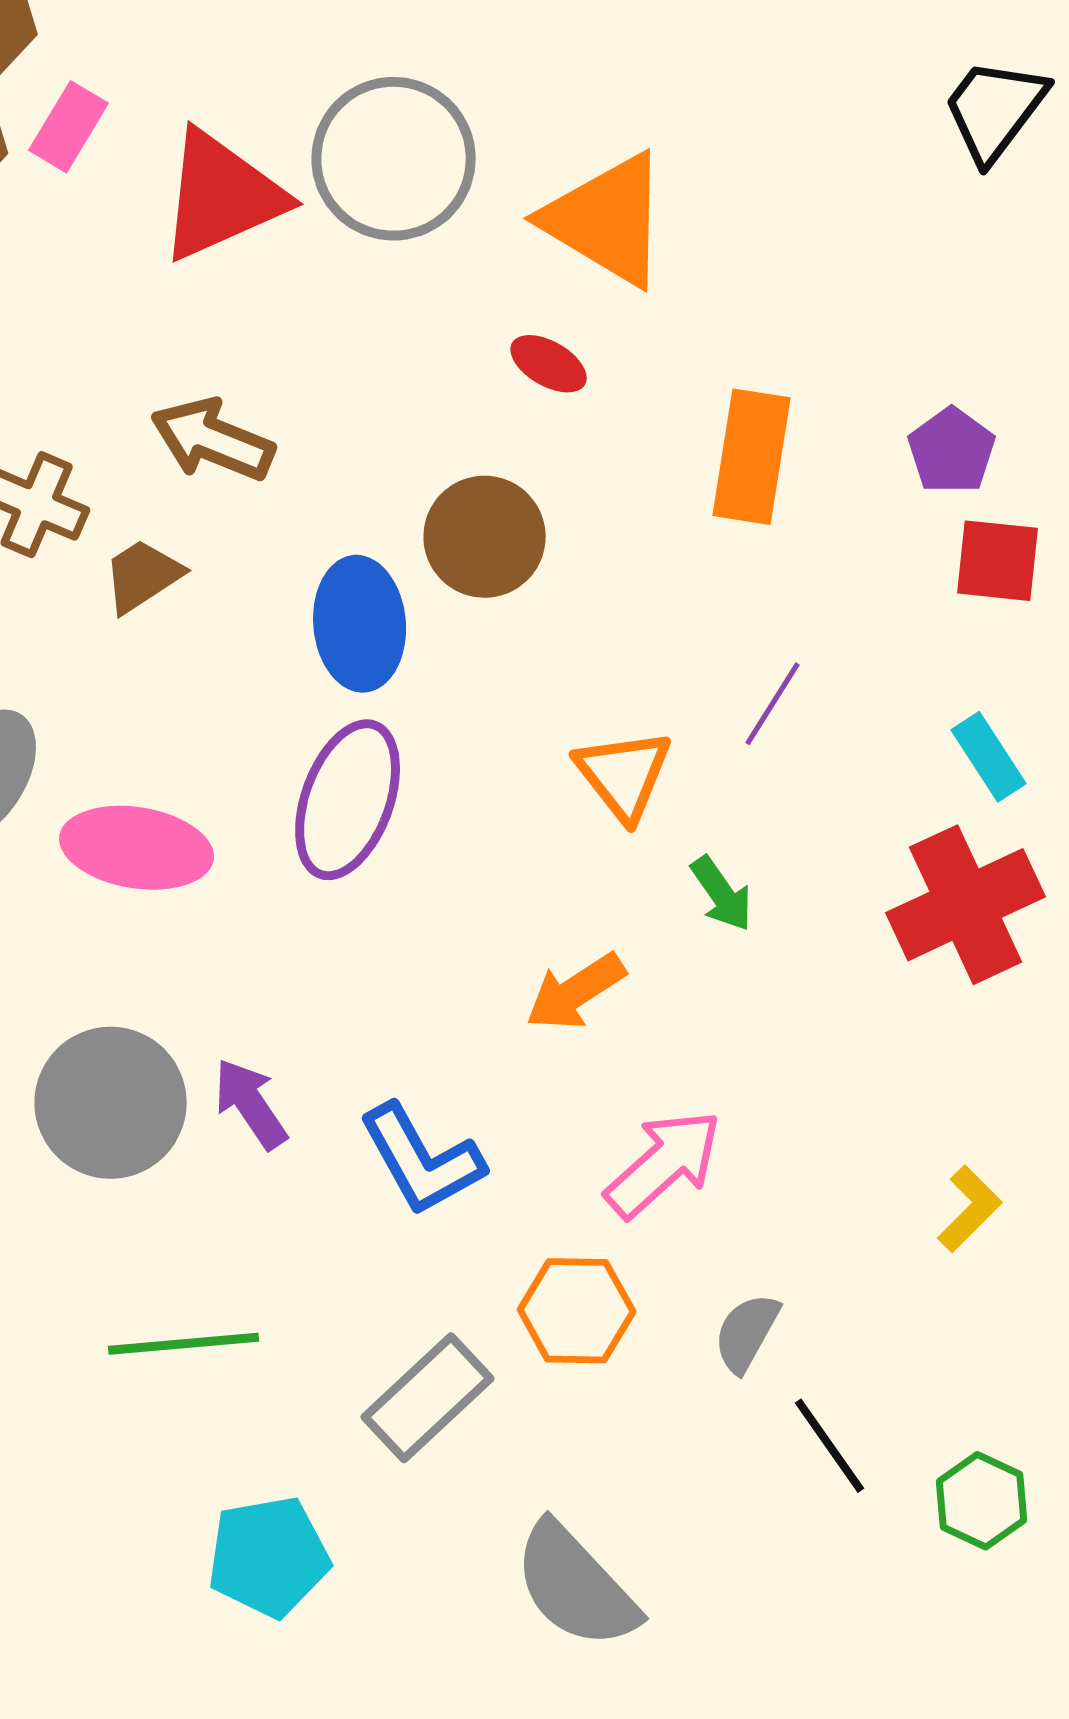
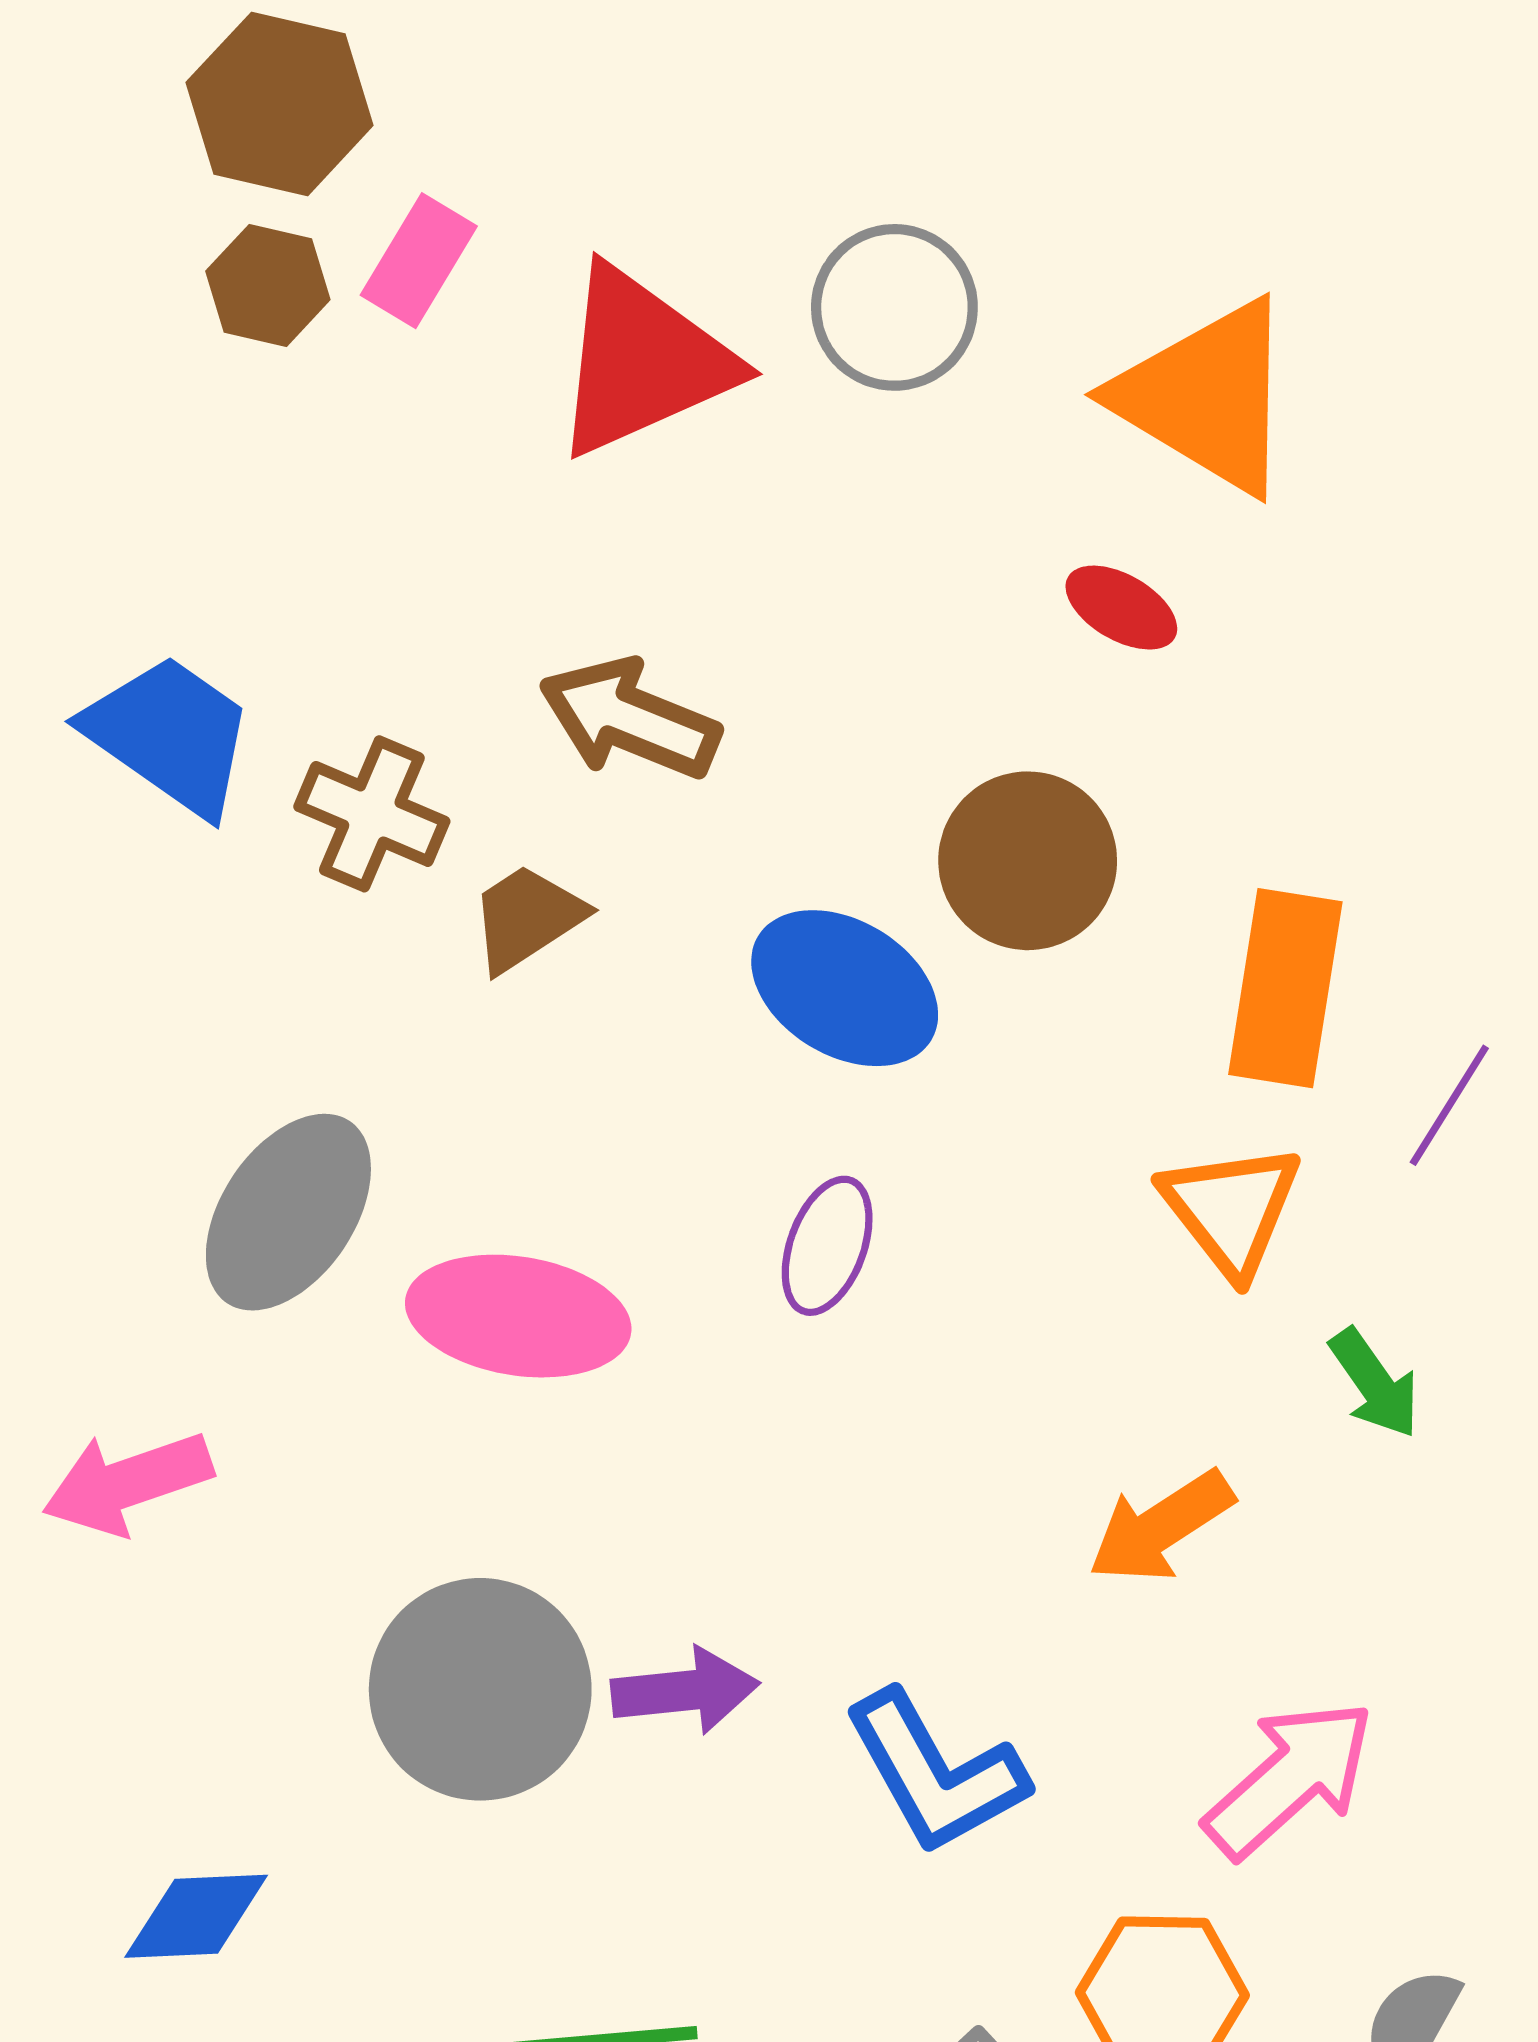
gray circle: (394, 159) -> (894, 307), size x0.7
orange rectangle: (752, 457) -> (1285, 988), moved
blue ellipse: (360, 624) -> (845, 988), turned -54
purple ellipse: (348, 800) -> (827, 1246), size x0.6
purple arrow: (251, 1104) -> (685, 1691), turned 118

